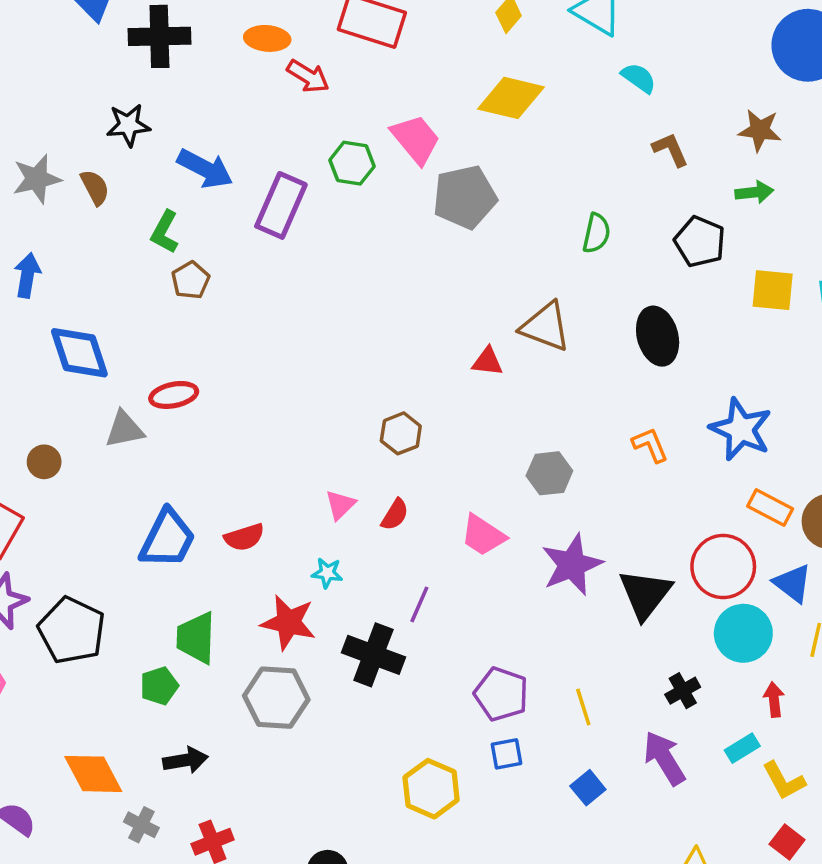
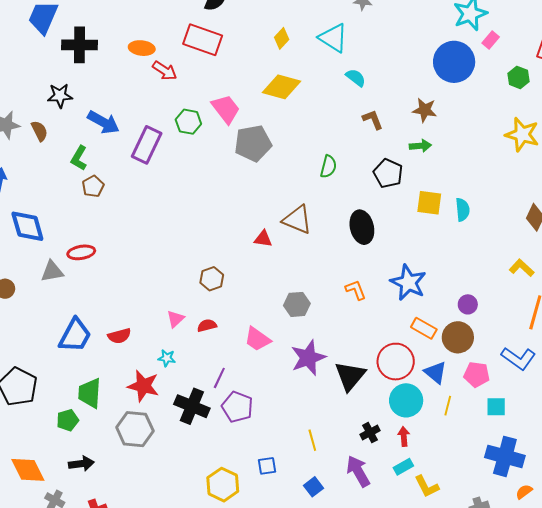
red semicircle: (395, 515) -> (207, 326), turned -138
purple pentagon: (501, 694) -> (237, 407), moved
red arrow: (774, 699) -> (404, 436), moved

